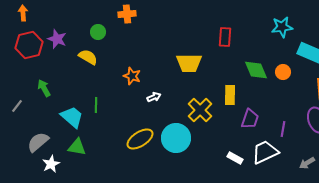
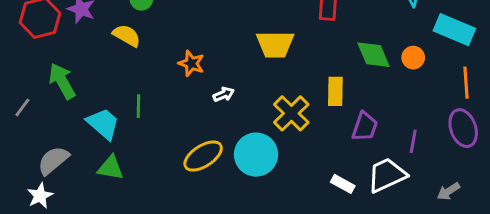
green arrow: (44, 88) -> (62, 81), size x1.4
white star: (51, 164) -> (40, 196), moved

